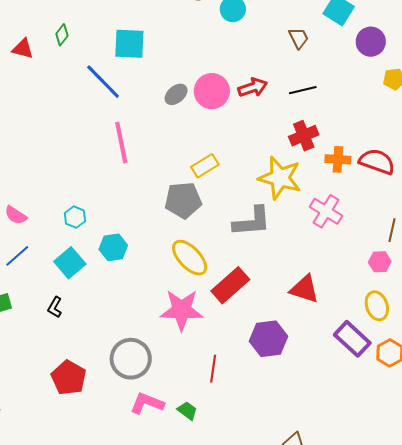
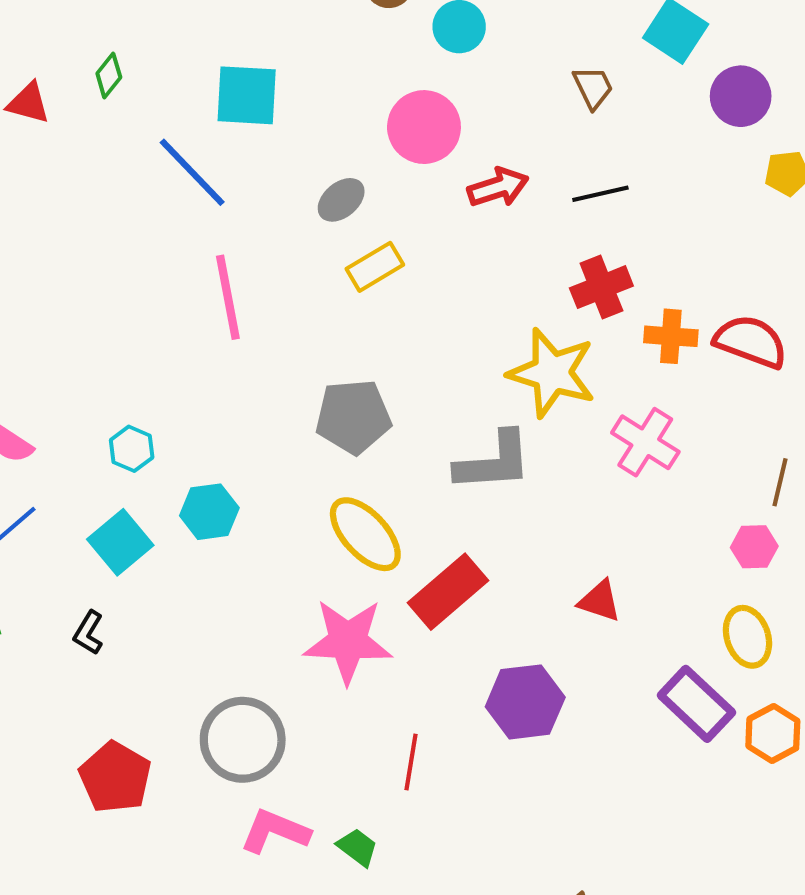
pink circle: (212, 91) -> (424, 127), moved
yellow rectangle: (205, 166) -> (375, 267), moved
red triangle: (304, 289) -> (600, 601), size x0.7

